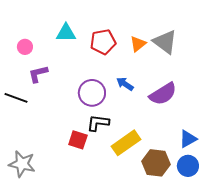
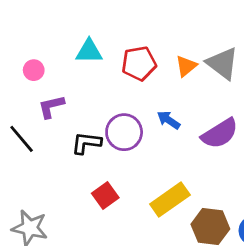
black line: (16, 98) -> (22, 139), turned 30
black L-shape: (98, 123) -> (86, 143), moved
red square: (78, 140) -> (105, 196), turned 36

